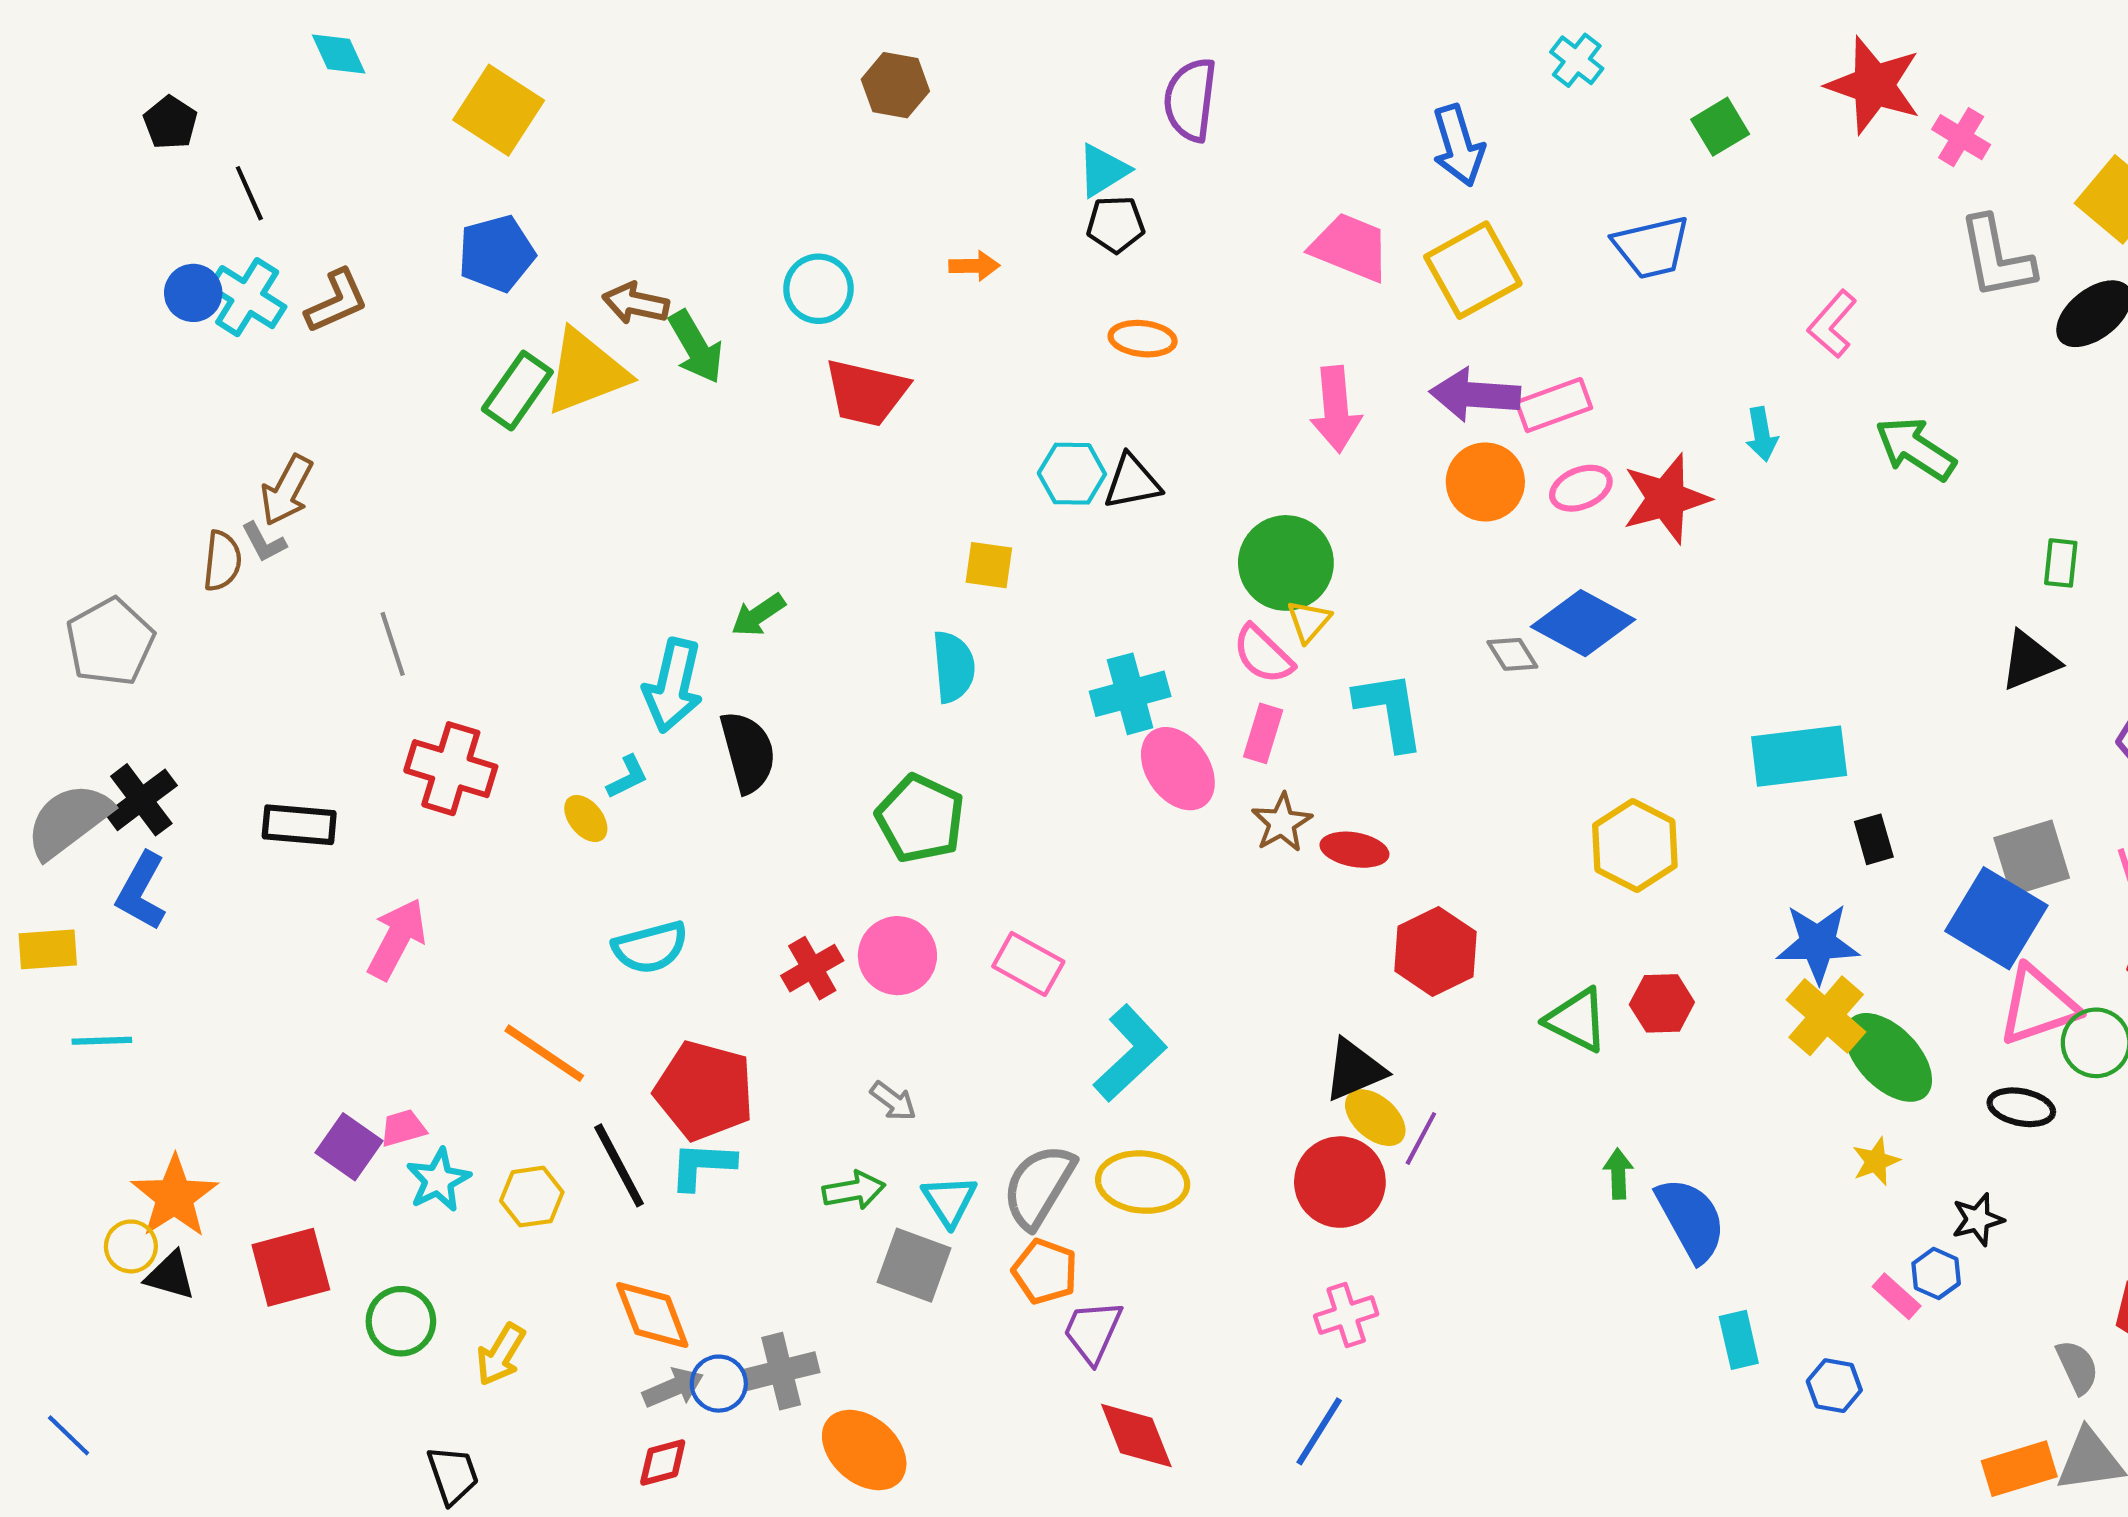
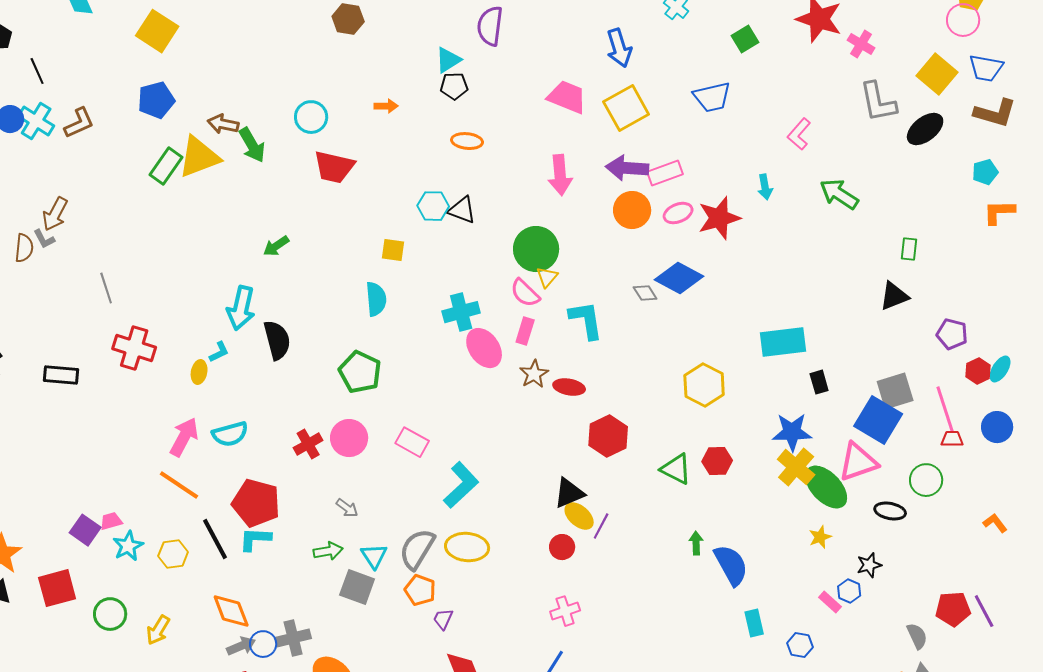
black triangle: (1132, 482) -> (462, 210), turned 32
green arrow: (758, 615) -> (276, 246), moved
yellow ellipse: (586, 818) -> (199, 372), turned 50
pink arrow: (397, 939) -> (184, 437), moved
pink triangle: (2038, 1005) -> (858, 462), moved
red circle: (1340, 1182) -> (562, 547), size x0.6
purple trapezoid: (1093, 1332) -> (443, 619), size x0.7

